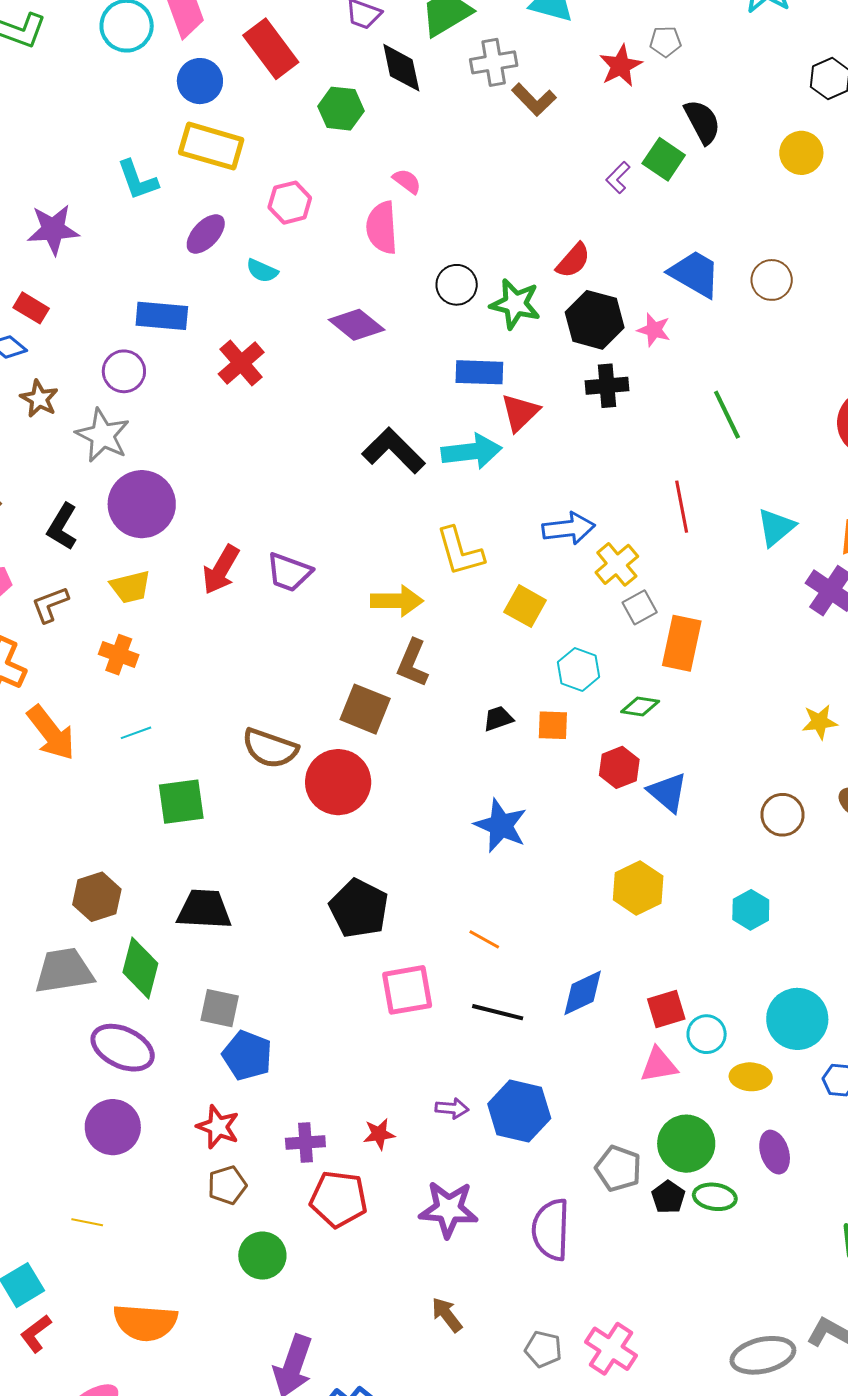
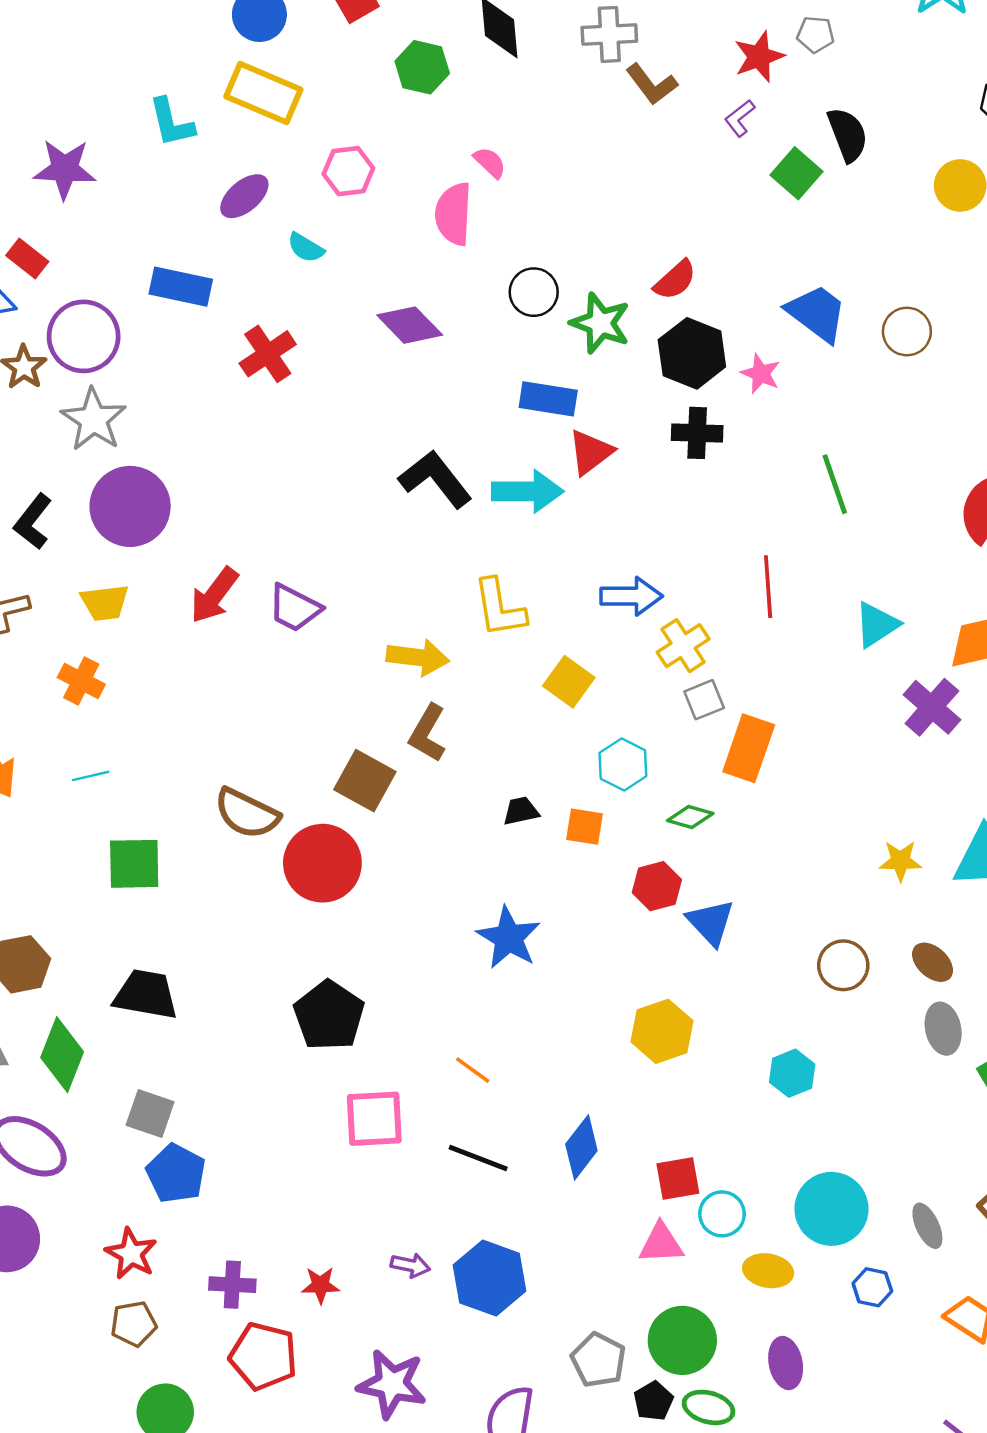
purple L-shape: (618, 178) -> (740, 118), moved
purple circle: (124, 371) -> (84, 336), moved, size x1.4
blue diamond: (583, 993) -> (581, 1147), turned -34

